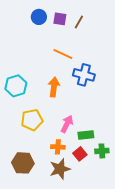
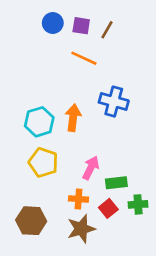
orange line: (63, 54) -> (84, 58), moved
cyan hexagon: (16, 86) -> (39, 122), moved
yellow pentagon: (32, 120) -> (43, 162), turned 30

